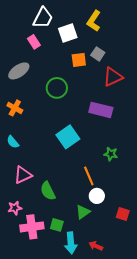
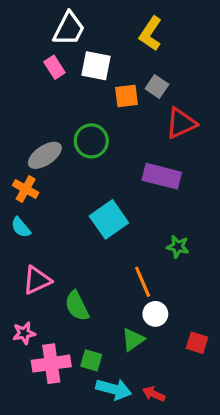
white square: (68, 33) -> (96, 66), moved, turned 30
gray ellipse: (19, 71) -> (45, 155), moved
orange cross: (15, 108) -> (26, 189), moved
cyan arrow: (71, 243) -> (114, 389), turned -70

